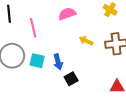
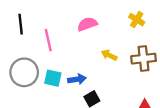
blue arrow: (58, 62) -> (77, 79), turned -84

